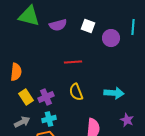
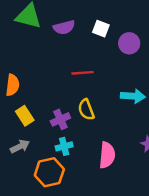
cyan arrow: (114, 93) -> (133, 96), moved
purple cross: (46, 97) -> (60, 119), moved
cyan cross: (49, 119) -> (64, 146), moved

